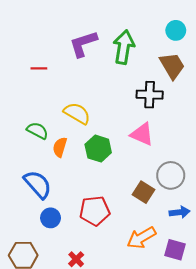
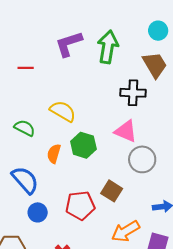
orange semicircle: (60, 147) -> (54, 154), moved
gray circle: (171, 175) -> (142, 159), moved
brown square: (144, 192) -> (112, 191), moved

